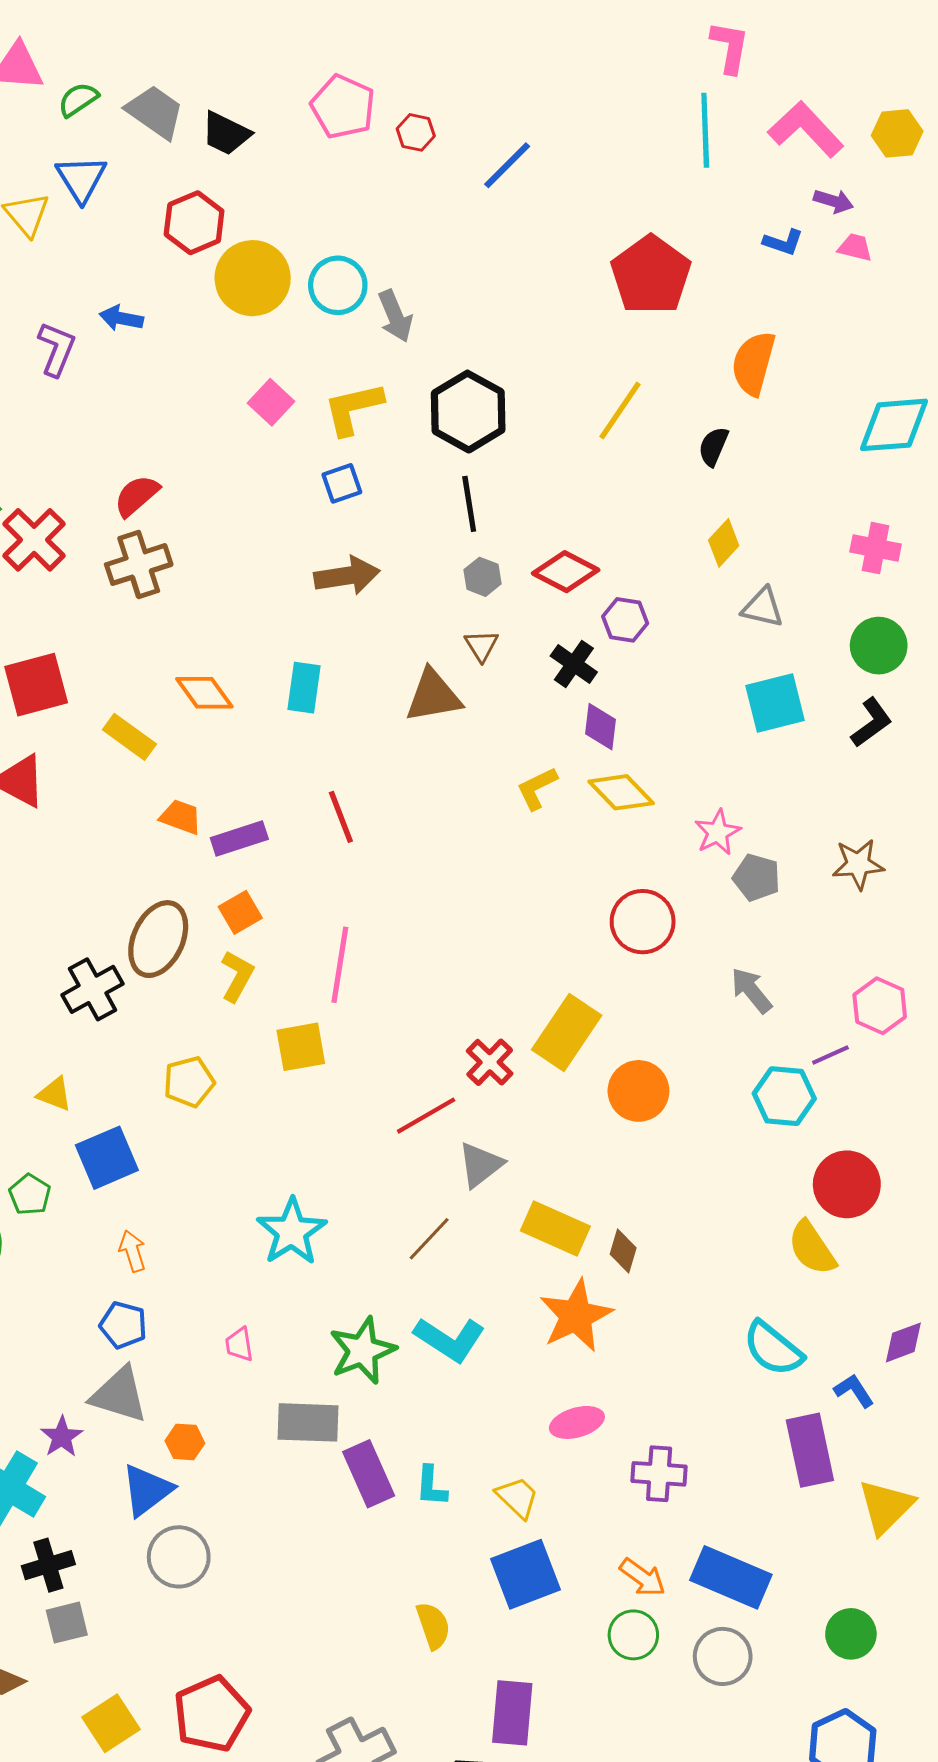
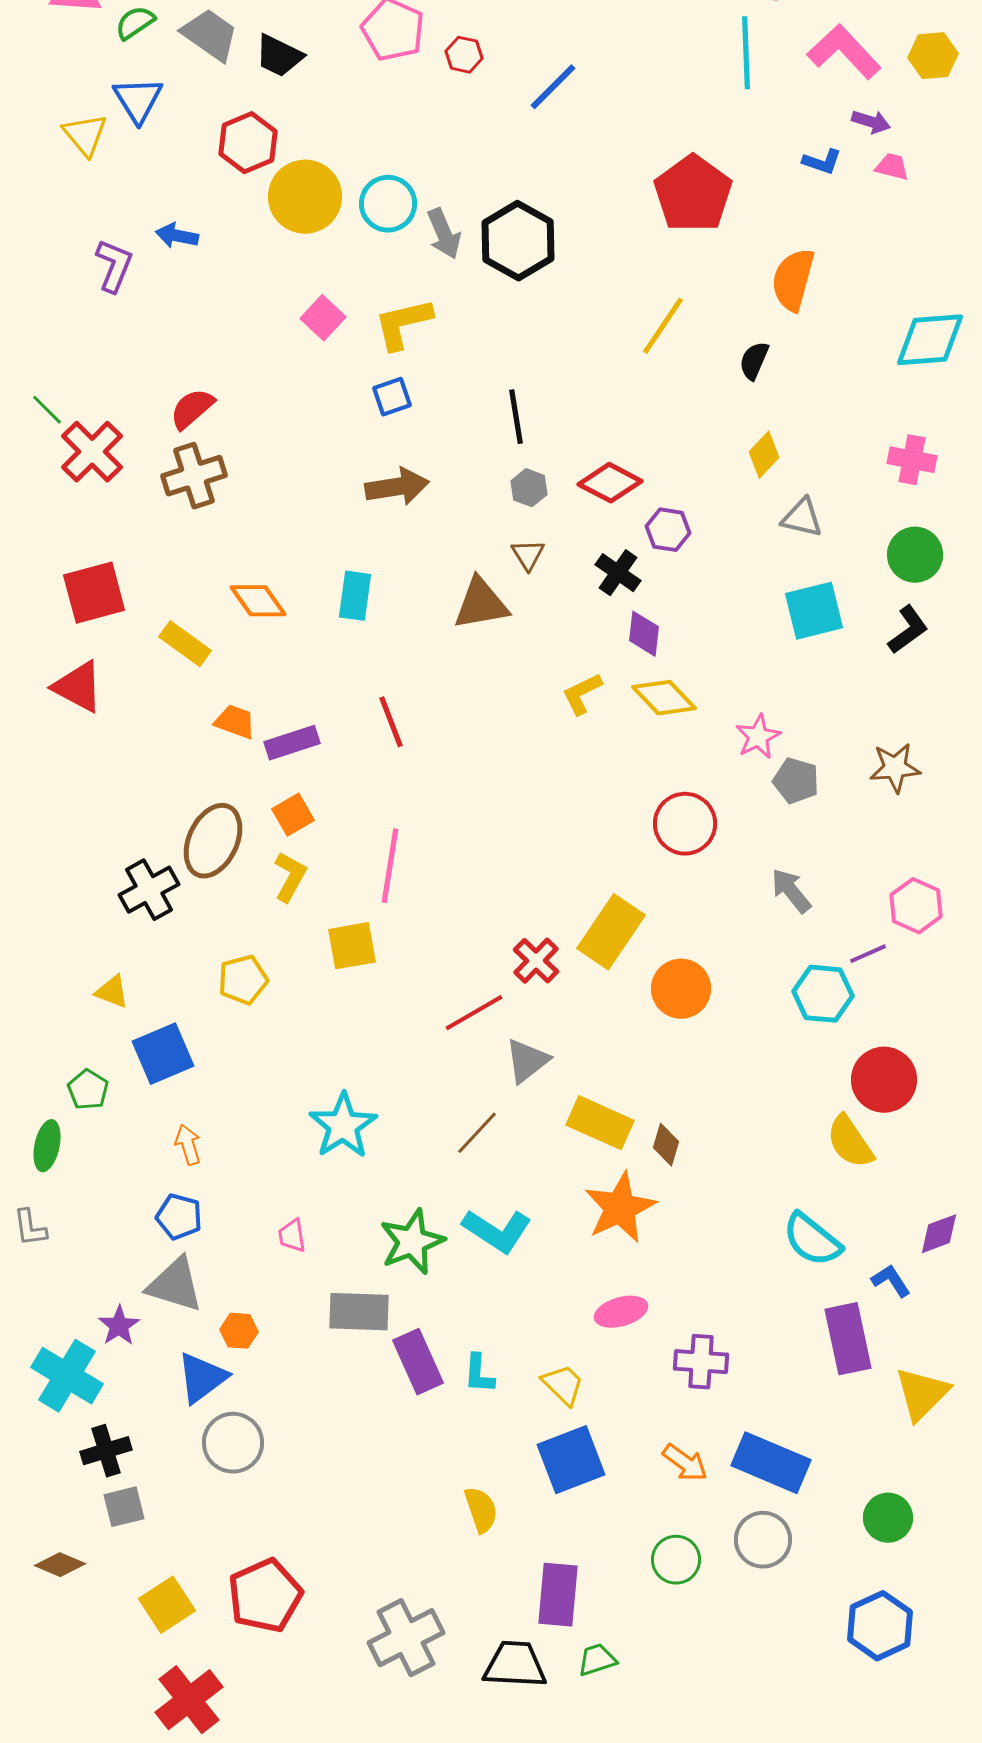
black hexagon: (468, 412) -> (518, 241), moved
green circle: (633, 1635) -> (676, 1560), moved

